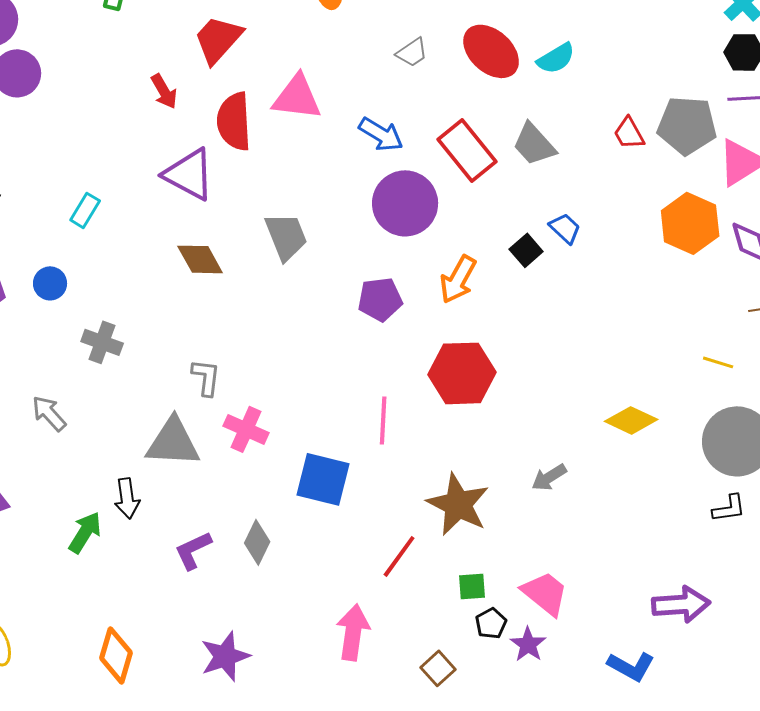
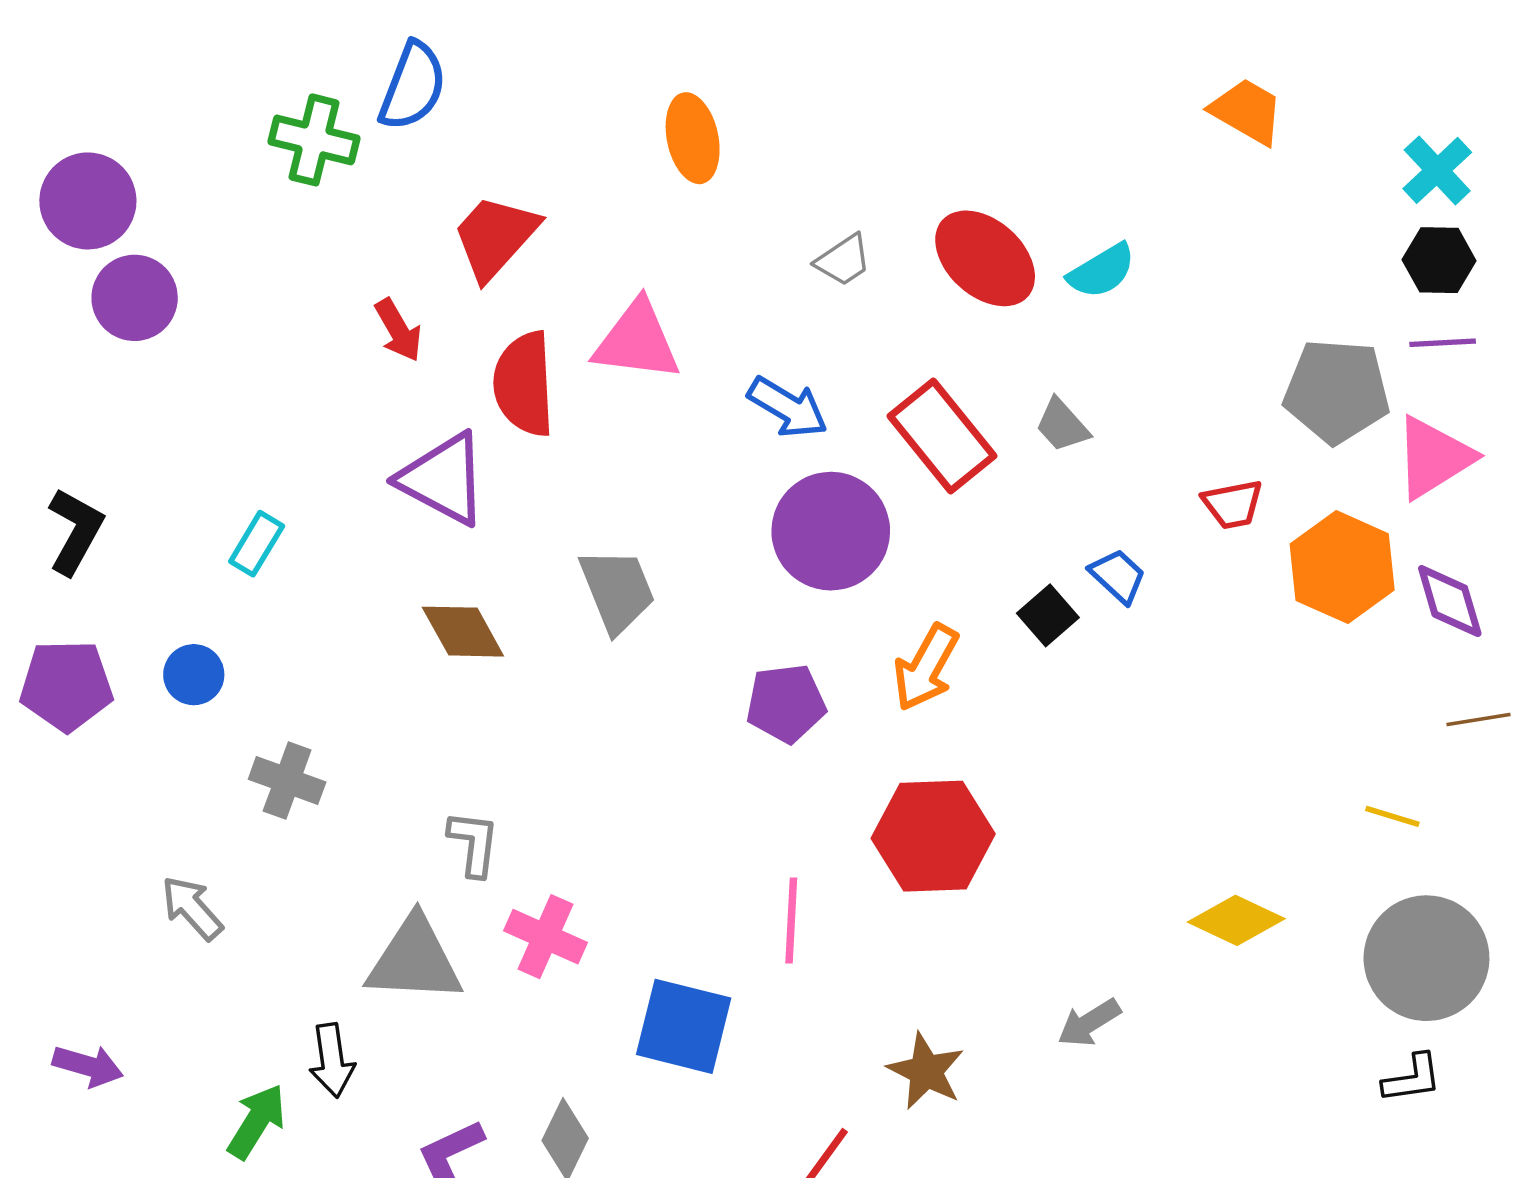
red trapezoid: (629, 133) -> (1233, 504), moved, turned -72
gray trapezoid: (534, 144) -> (1062, 425), size x0.7
brown star: (458, 504) -> (926, 1071), size x0.7

